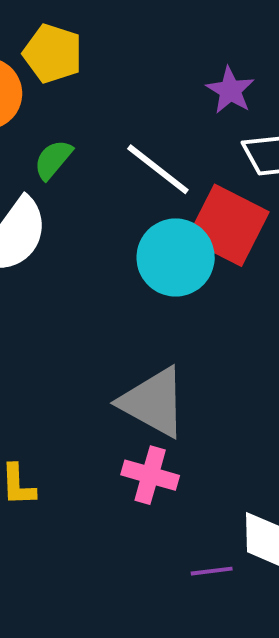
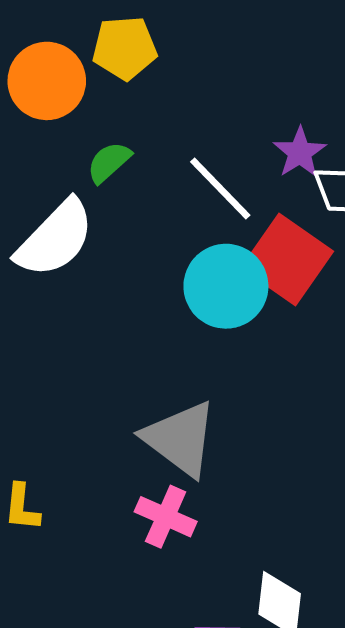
yellow pentagon: (53, 54) -> (125, 48), turned -30
purple star: (230, 90) -> (300, 152), moved

